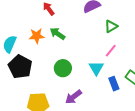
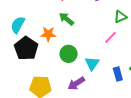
orange star: (37, 36) -> (48, 34), moved
pink line: (111, 51) -> (111, 37), moved
cyan triangle: (96, 68) -> (92, 63), moved

